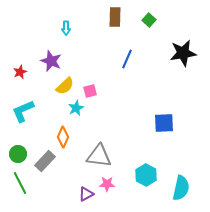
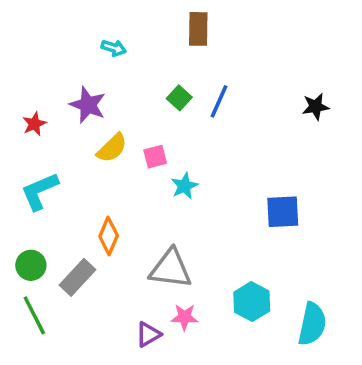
green square: (149, 20) -> (179, 98), moved
cyan arrow: (66, 28) -> (114, 48), turned -72
black star: (183, 53) -> (316, 107), moved, size x0.6
cyan star: (76, 108) -> (184, 186), moved

